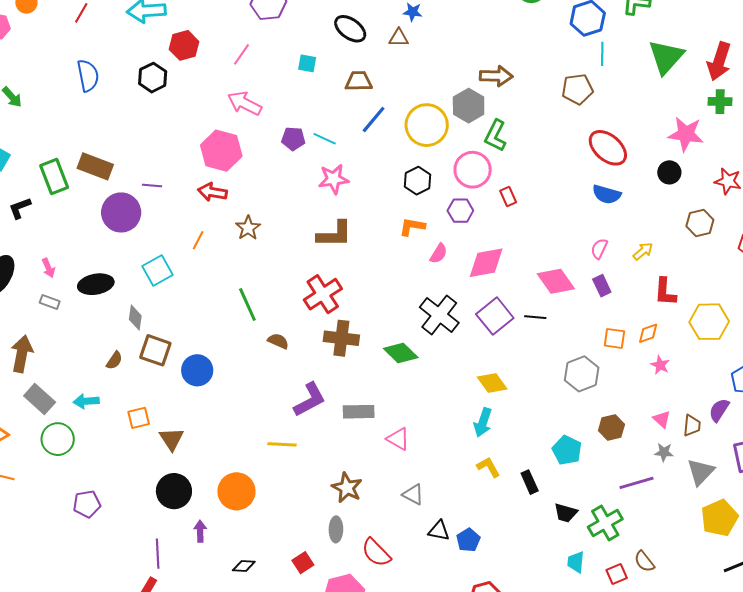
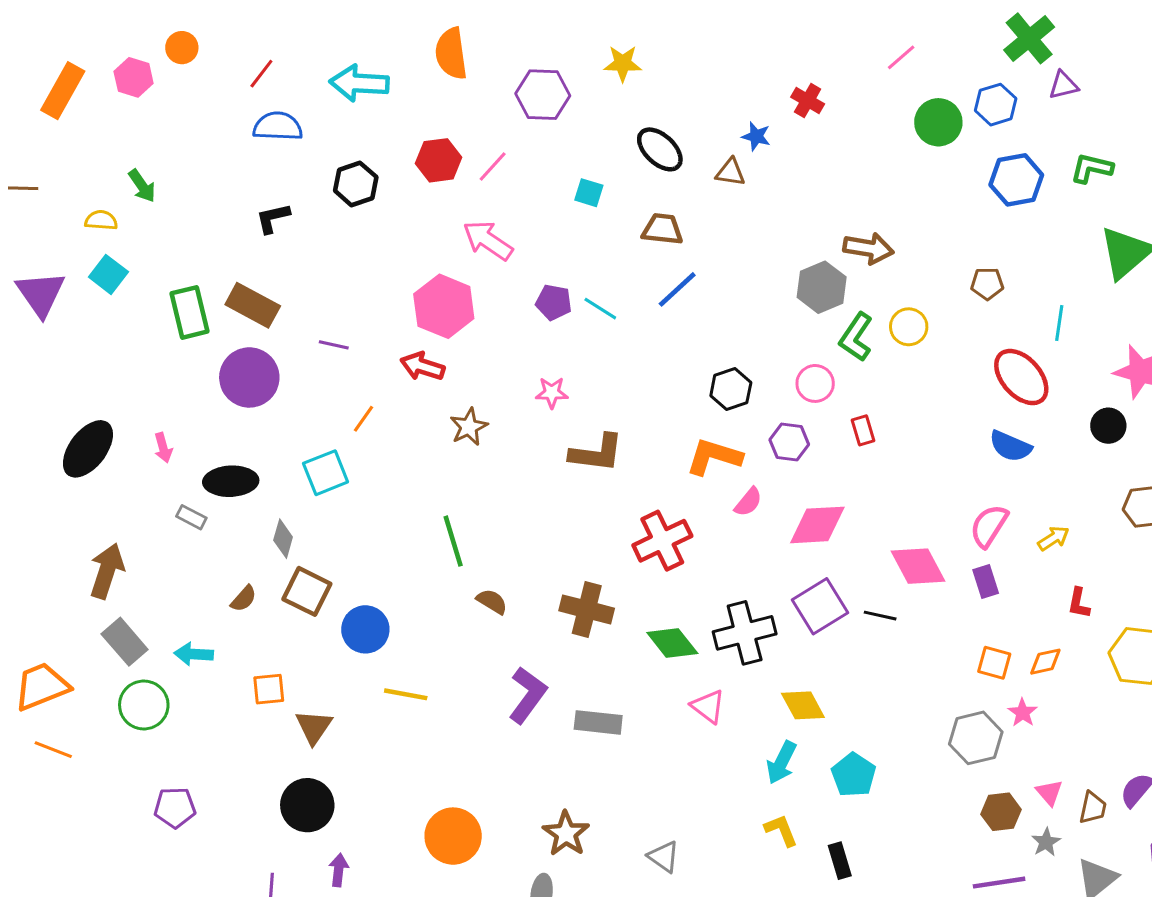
red hexagon: (184, 45) -> (439, 160), moved
cyan line: (602, 54) -> (1059, 323), moved
blue semicircle: (88, 76) -> (278, 126), moved, turned -84
brown pentagon: (577, 89) -> (987, 284), size x0.7
yellow circle: (427, 125) -> (909, 327), moved, size x0.6
pink circle: (473, 170) -> (815, 383), size x0.7
pink star: (334, 179) -> (552, 393), moved, size x0.7
black L-shape: (20, 208) -> (273, 218), moved
purple circle: (121, 212) -> (249, 377), moved
orange L-shape: (412, 227) -> (714, 457), size x1.4
orange line: (198, 240) -> (363, 419), moved
pink semicircle: (599, 249) -> (989, 526), size x1.4
red L-shape: (665, 292) -> (1079, 603), size x0.7
red cross: (323, 294) -> (662, 541), moved
gray rectangle: (50, 302) -> (191, 517), moved
black cross: (439, 315) -> (745, 633), moved, turned 30
pink star: (660, 365) -> (1023, 713), moved
gray hexagon: (582, 374) -> (976, 738), moved
purple L-shape: (310, 400) -> (528, 695), turned -33
brown hexagon: (611, 428) -> (1001, 812), moved
pink triangle: (398, 439) -> (708, 706), moved
yellow line: (282, 444) -> (406, 694), moved
cyan pentagon: (567, 450) -> (854, 775), moved
gray star: (664, 452) -> (1046, 842), turned 30
orange circle: (236, 491) -> (453, 836), moved

